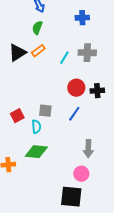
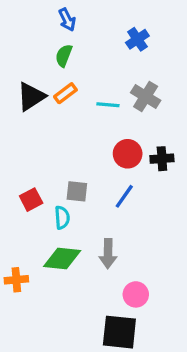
blue cross: (82, 18) -> (137, 39), turned -32
gray cross: (87, 53) -> (146, 97), turned 30
cyan line: (64, 58) -> (108, 105), turned 64
gray arrow: (88, 149) -> (108, 254), moved

